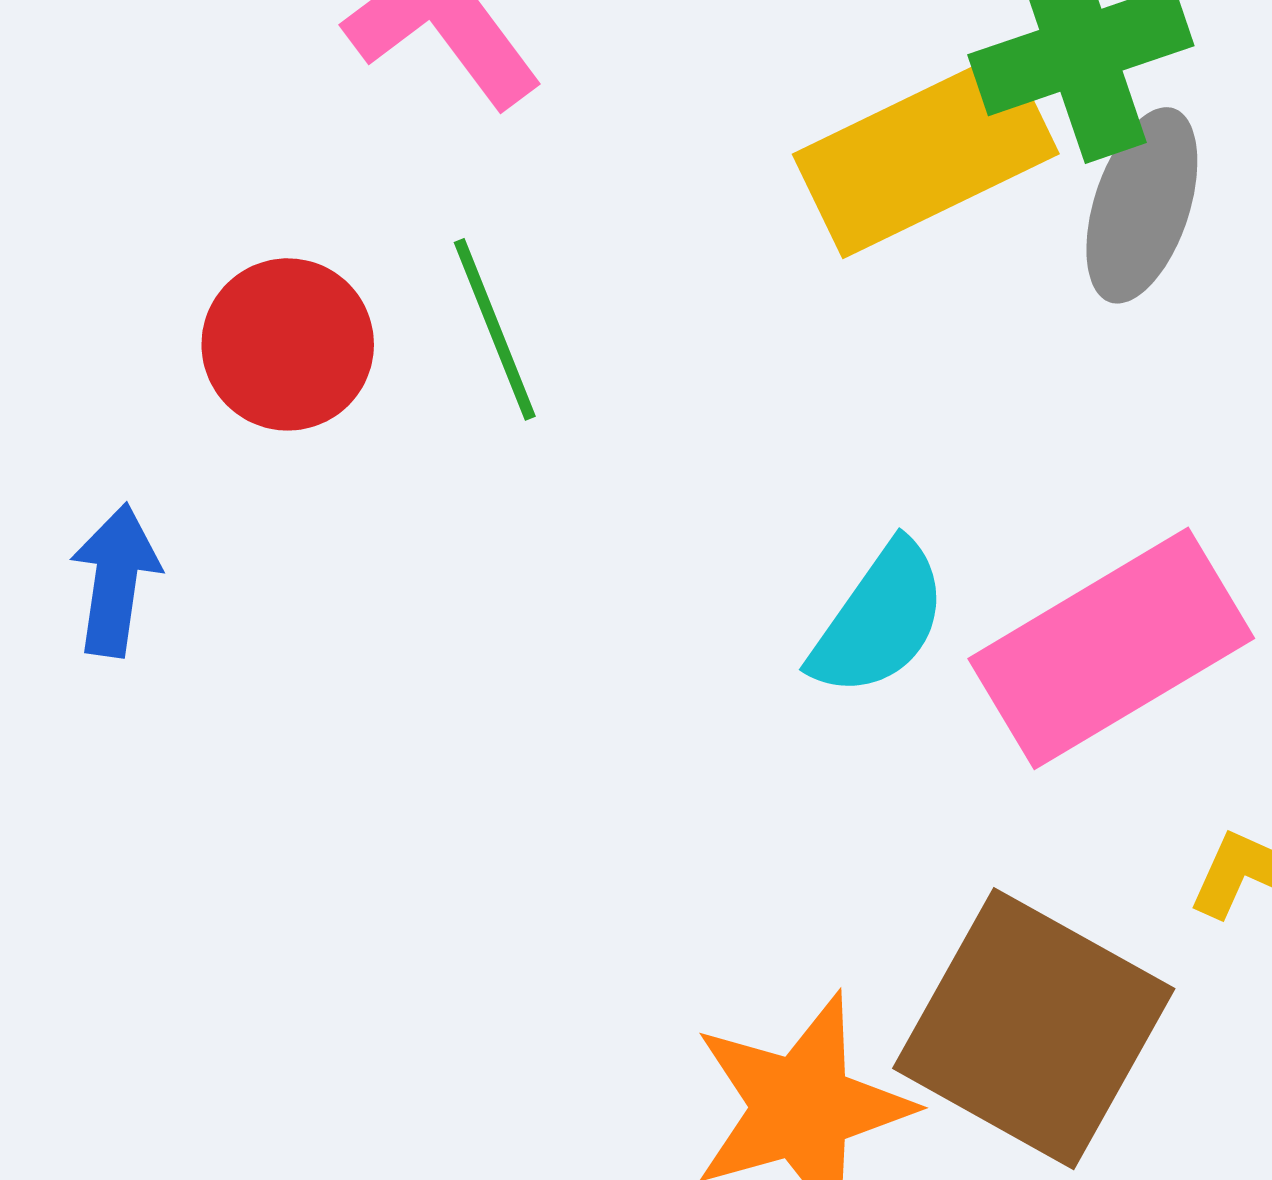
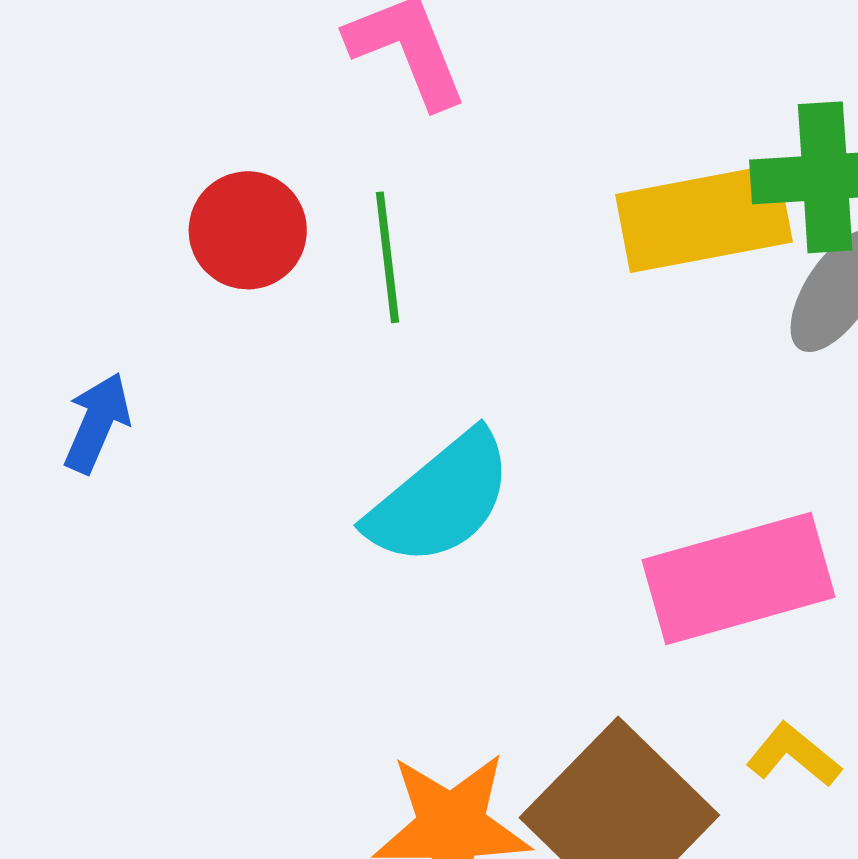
blue arrow: (115, 580) -> (97, 423), moved
cyan semicircle: (879, 620) -> (440, 499), moved, size x1.4

